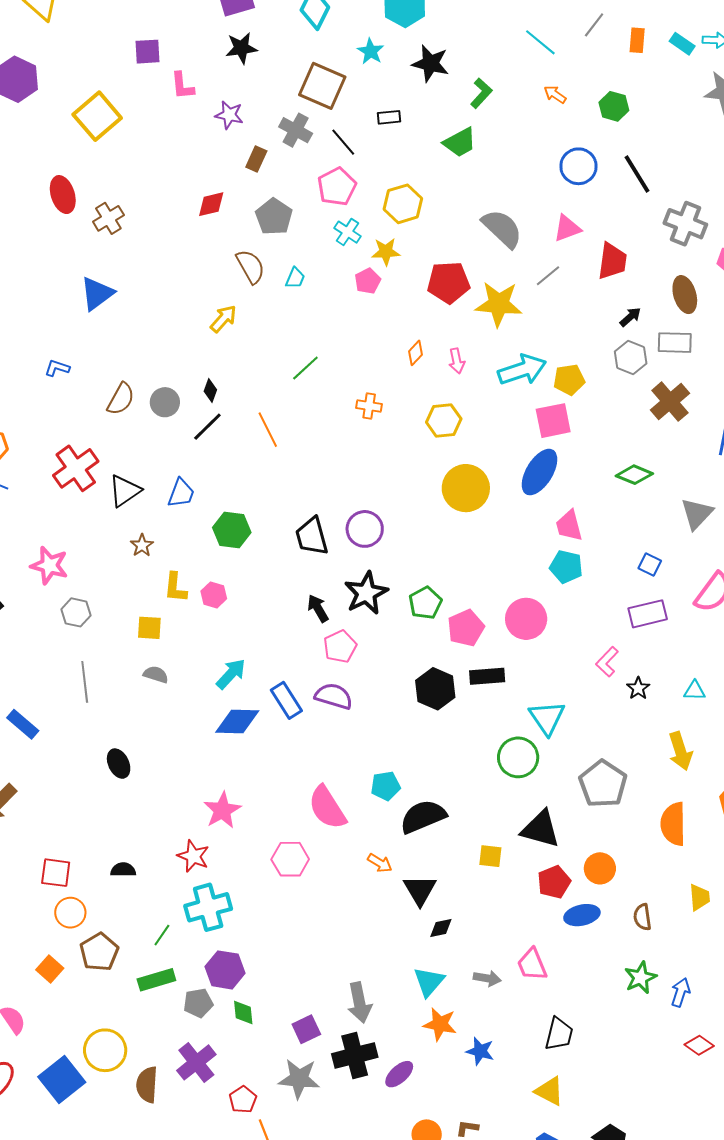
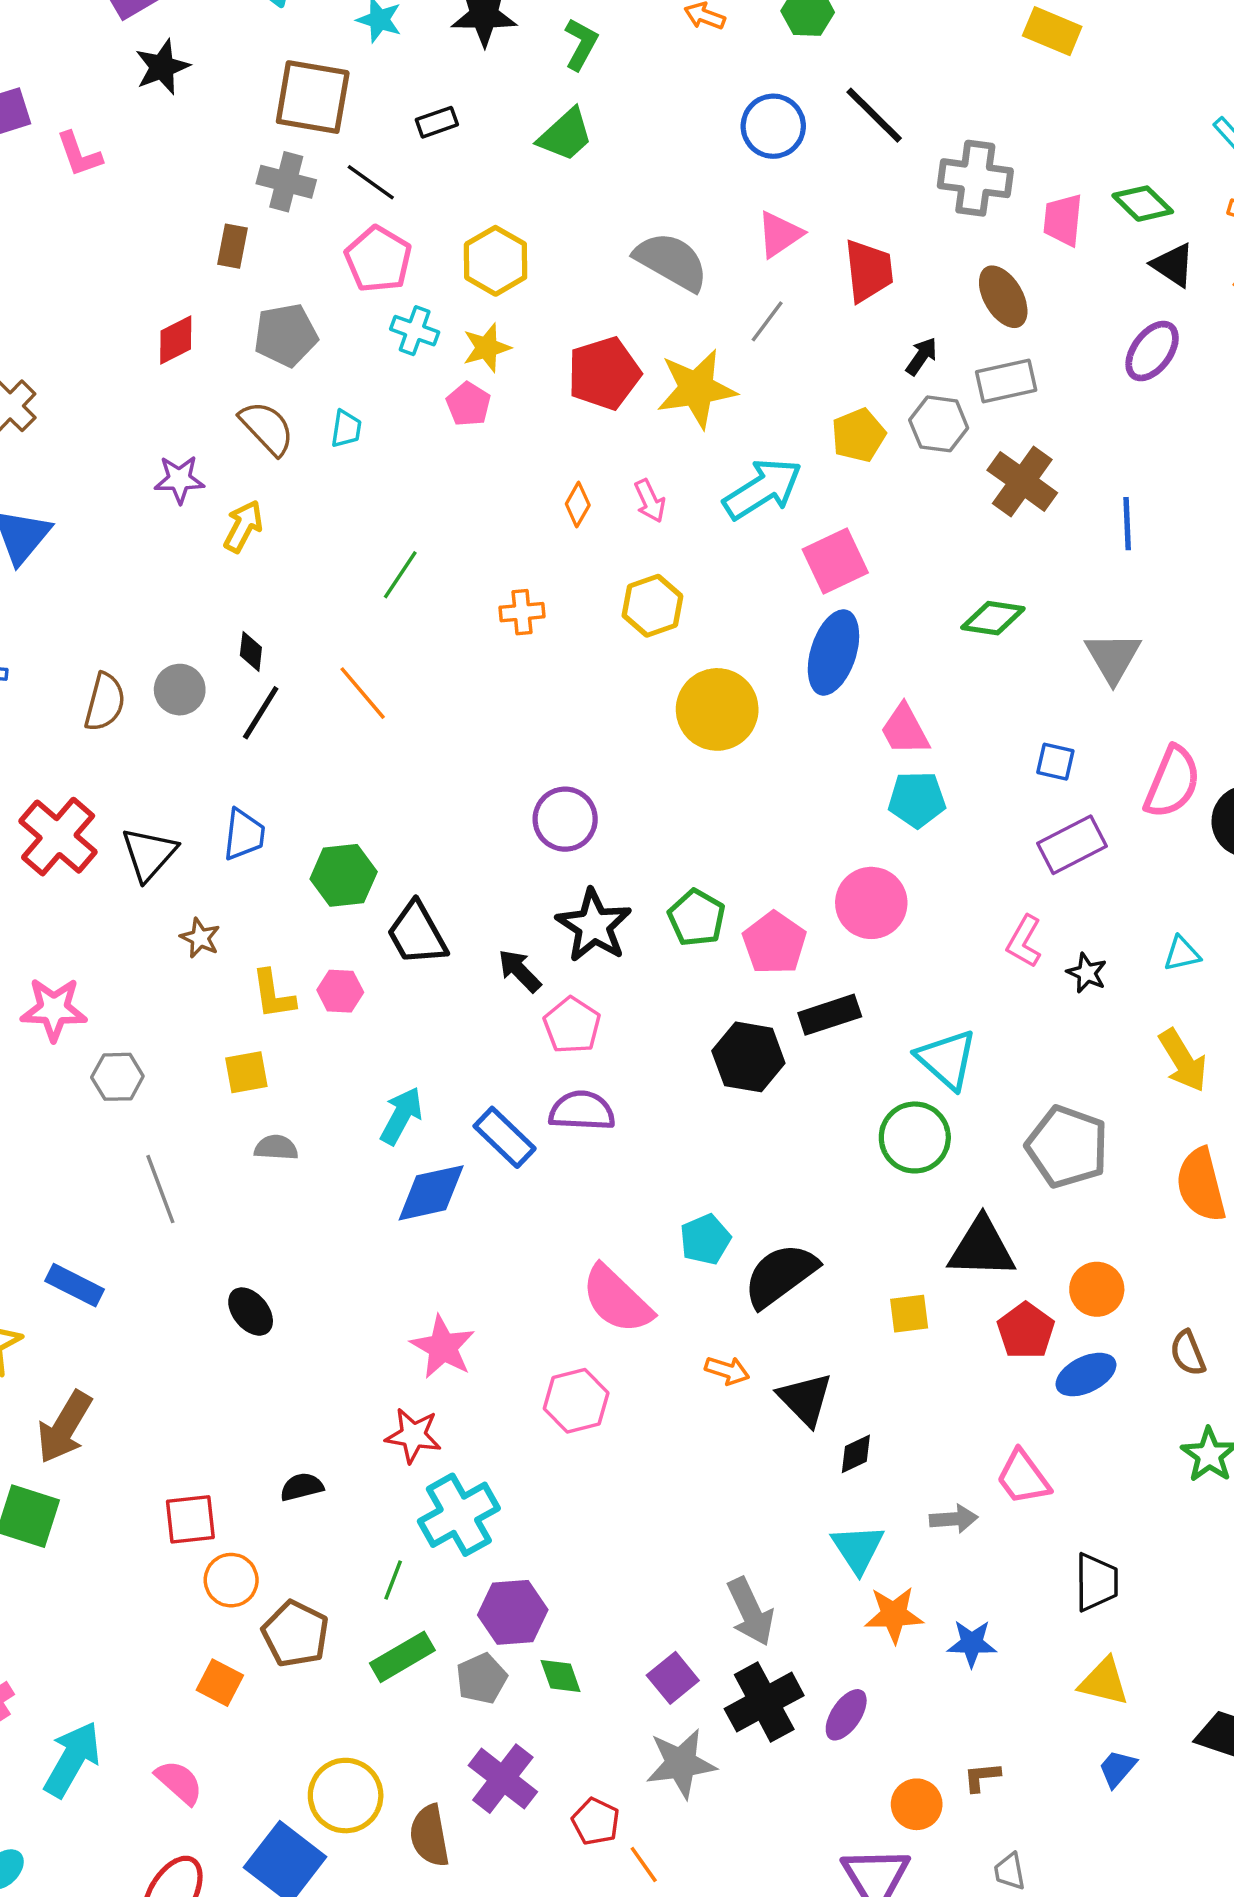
purple star: (229, 115) -> (179, 479), moved
gray pentagon: (274, 217) -> (286, 335), turned -30
yellow pentagon: (569, 380) -> (859, 435), moved
black trapezoid: (312, 536) -> (417, 934), moved

